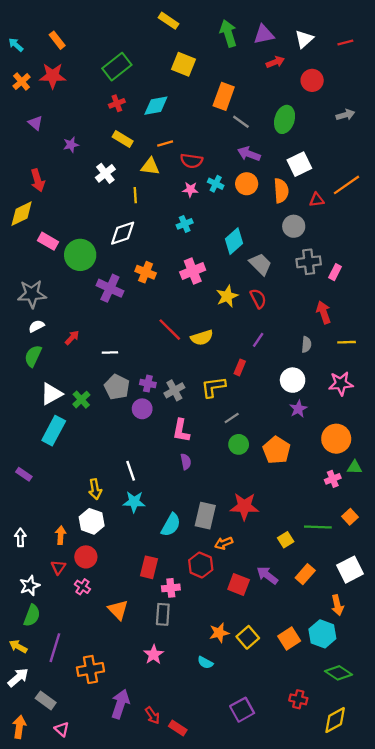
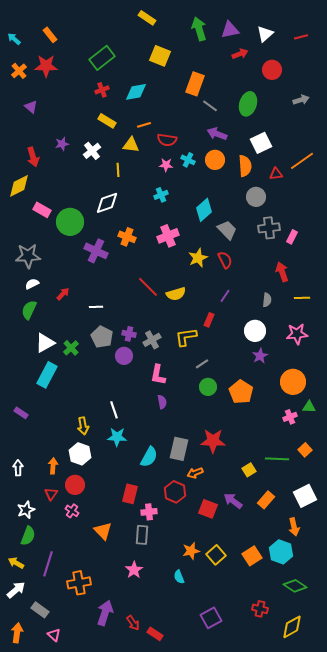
purple star: (71, 145) -> (62, 144), moved
cyan semicircle: (205, 663) -> (179, 577), turned 40

